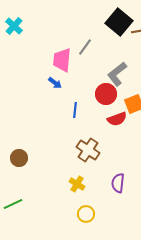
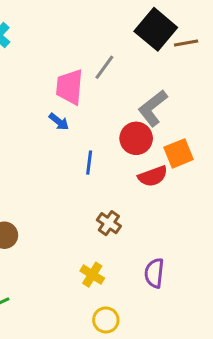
brown cross: (88, 150) -> (109, 223), size x0.7

